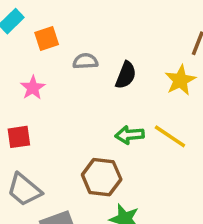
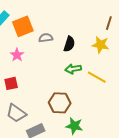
orange square: (47, 39) -> (23, 26), size x1.5
yellow star: (180, 80) -> (100, 45), turned -30
green arrow: (130, 135) -> (73, 69), moved

